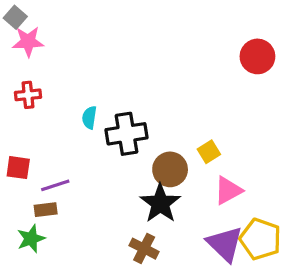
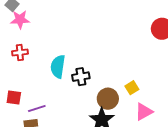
cyan semicircle: (89, 118) -> (58, 67), size x1.6
black cross: (126, 134) -> (81, 77), size x0.7

